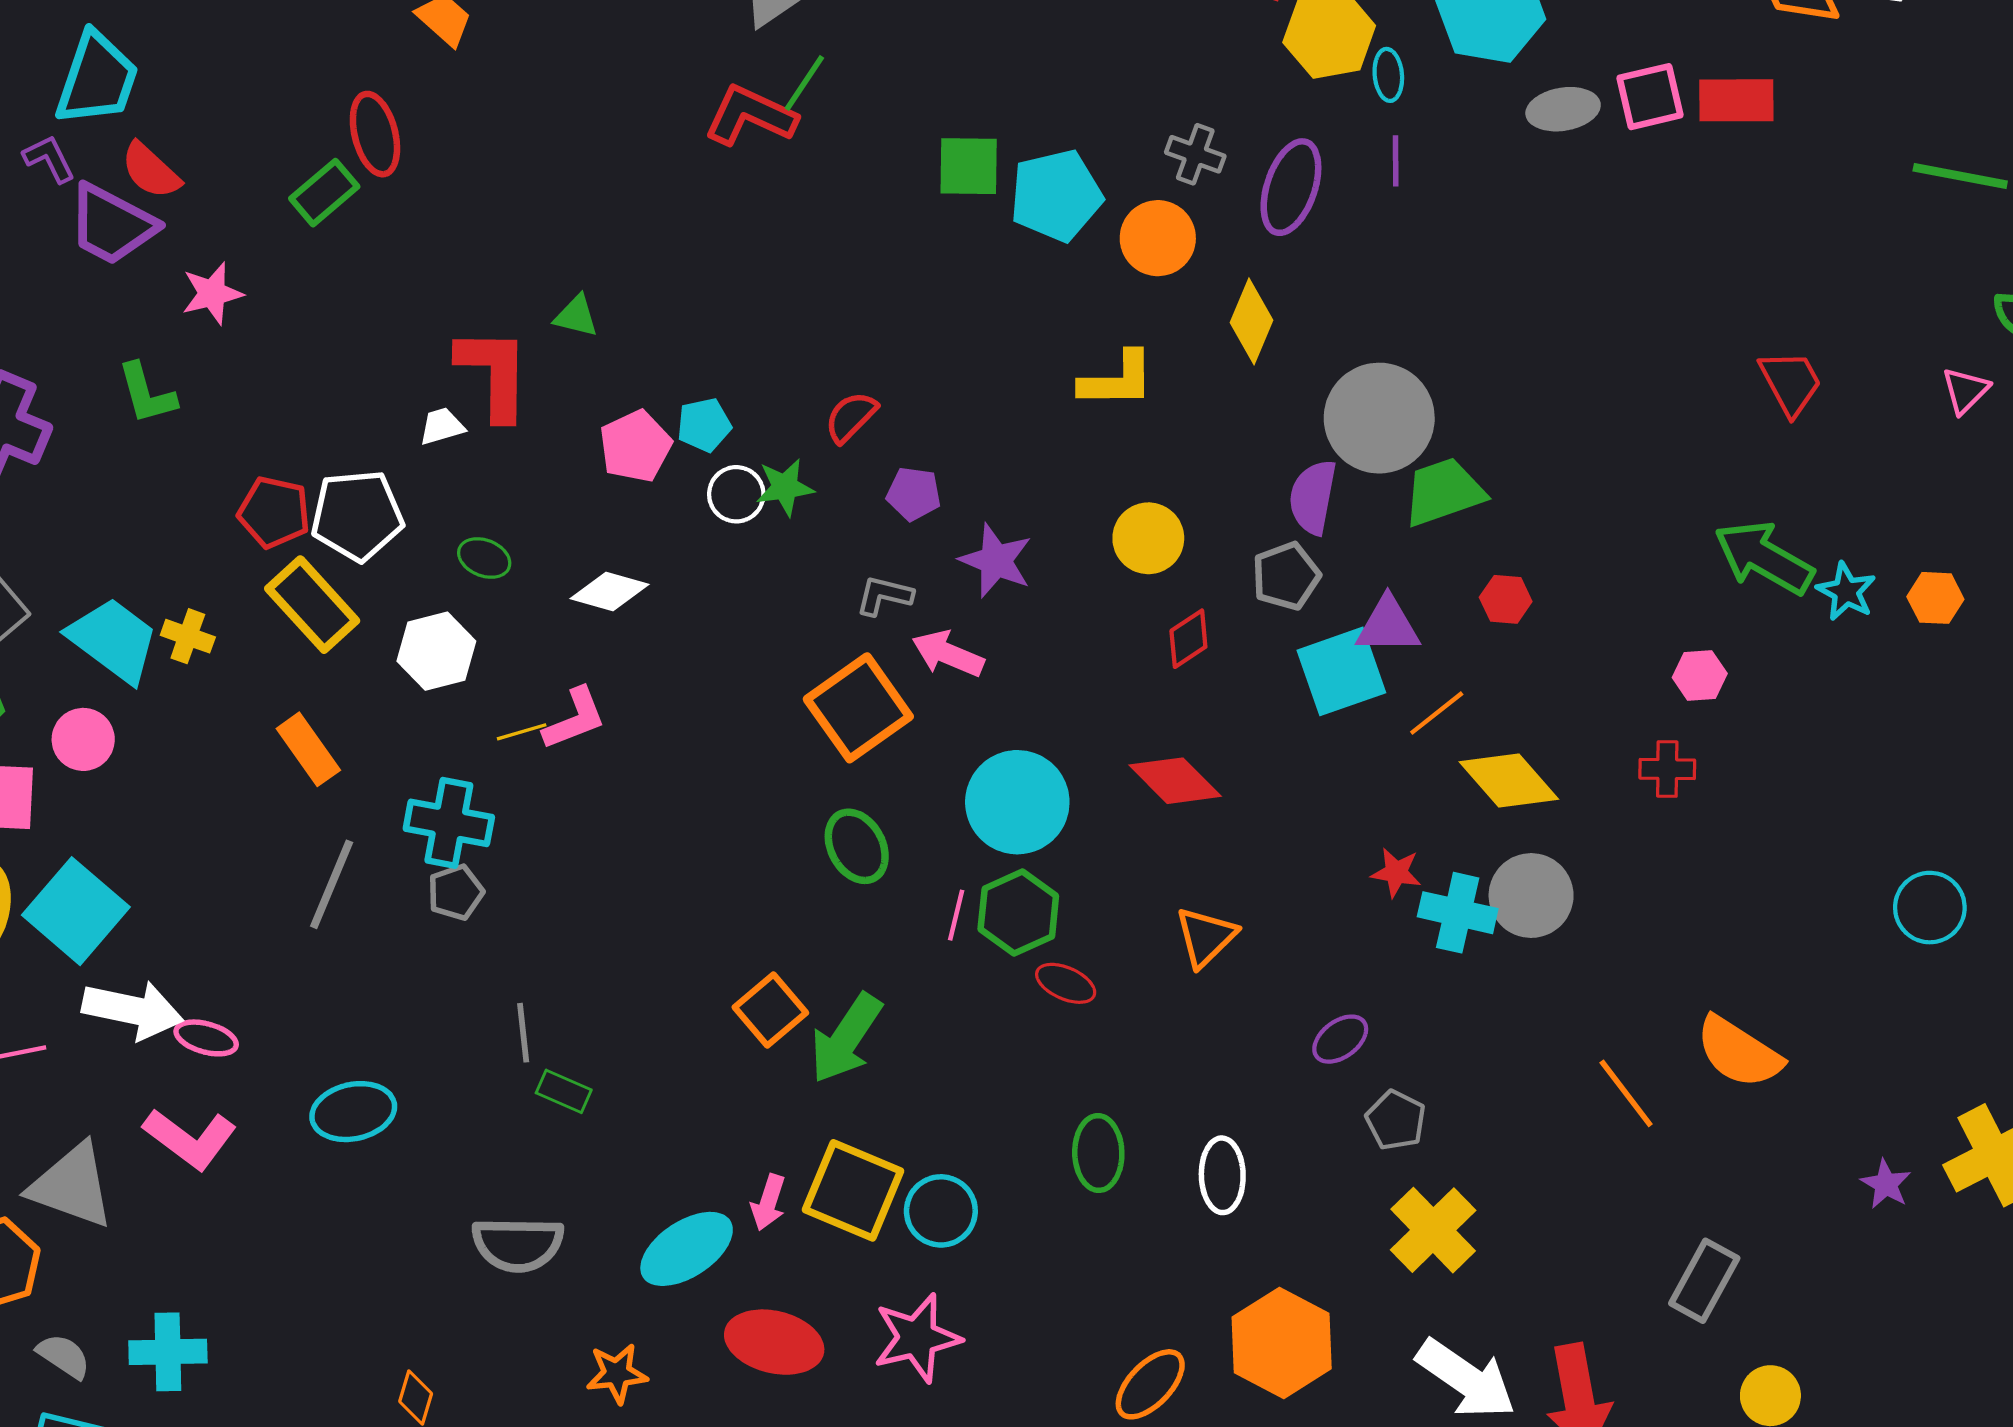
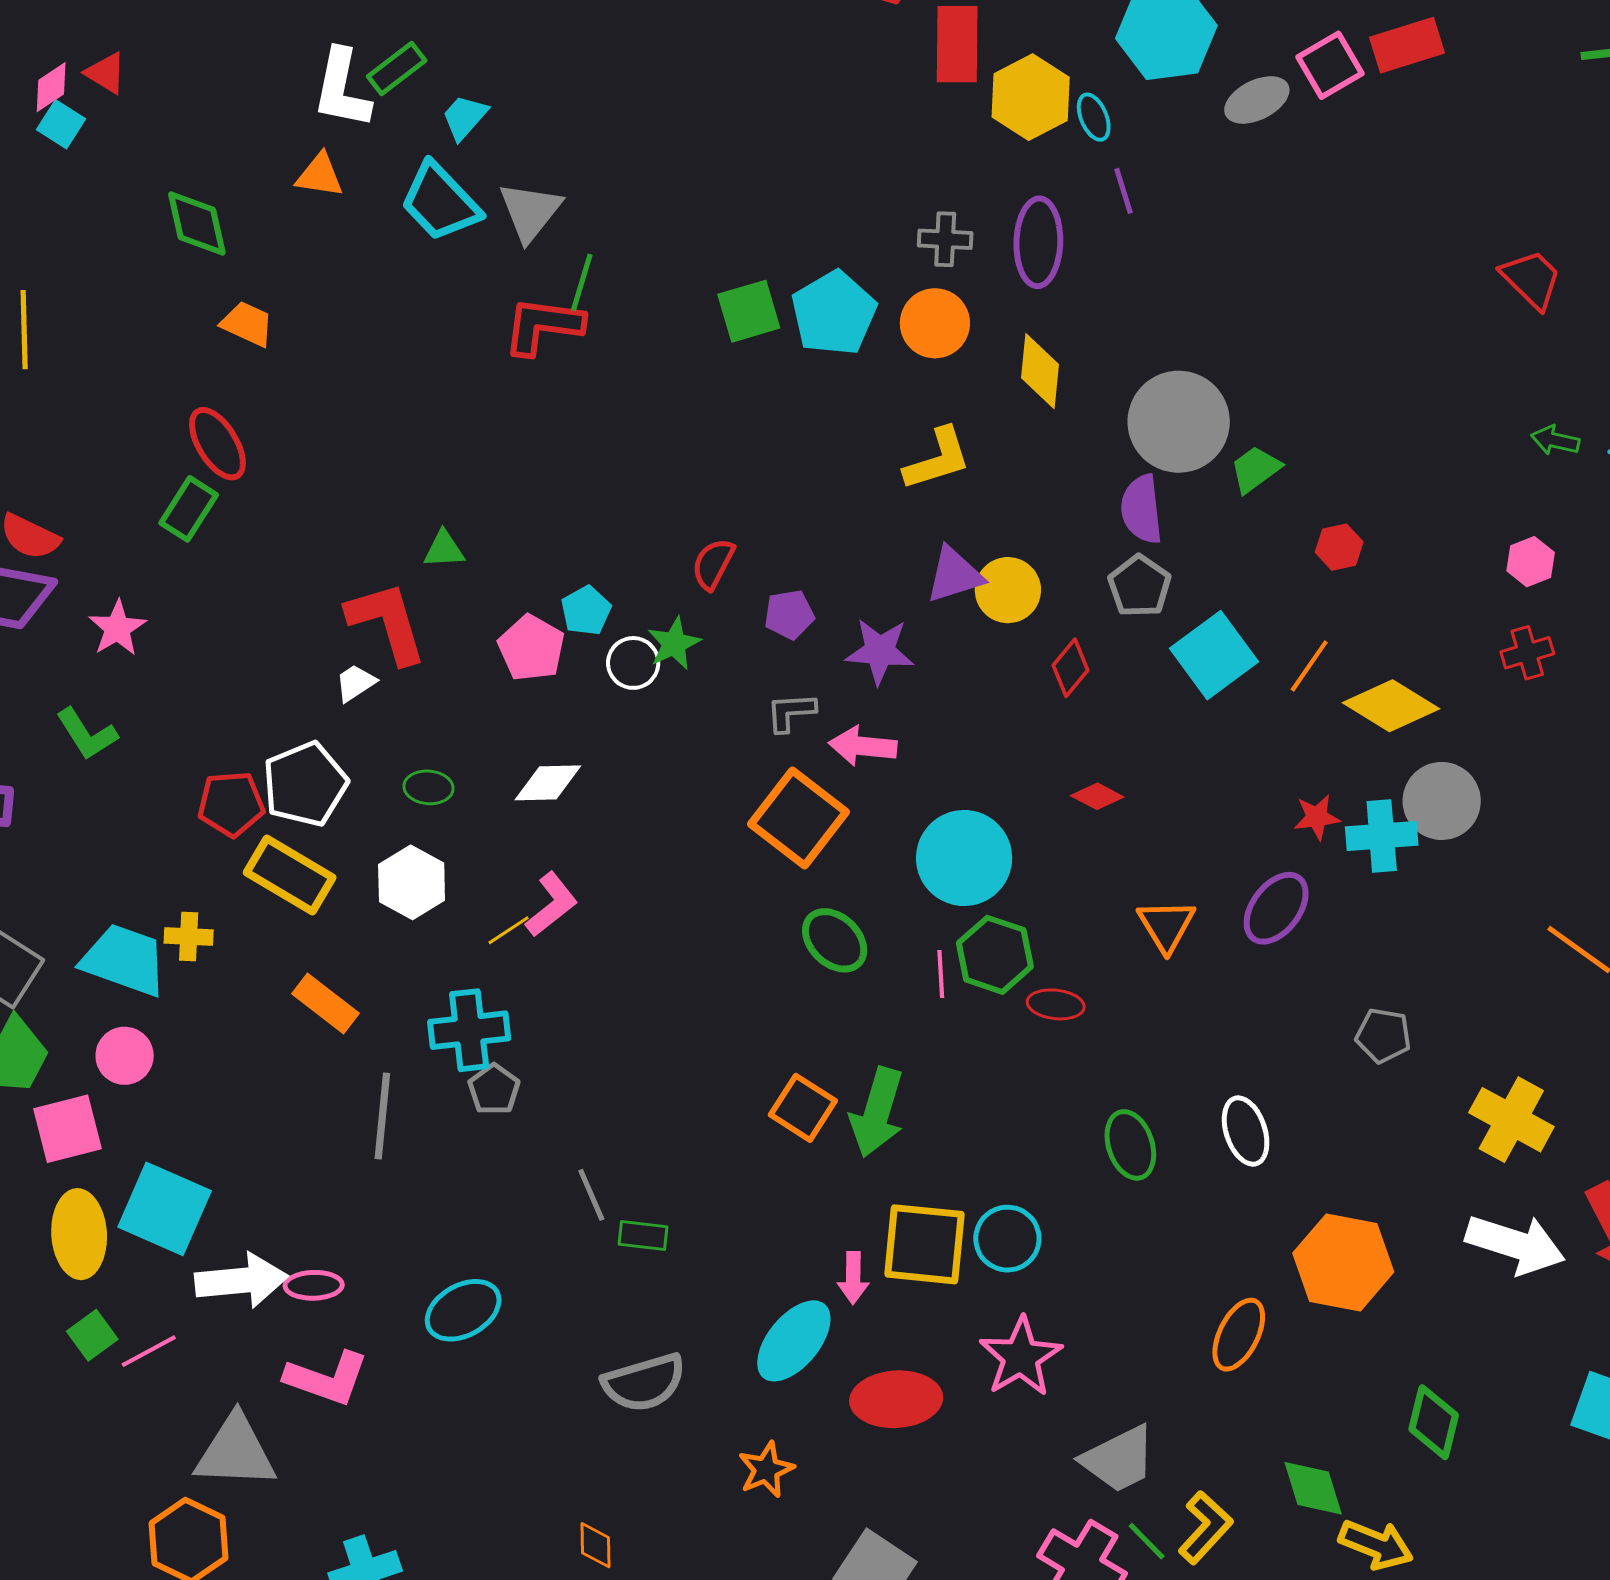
green trapezoid: (1444, 492) -> (1255, 469), size x0.7
green arrow: (1764, 558) -> (1555, 440), size x0.5
purple triangle: (1388, 625) -> (954, 575), moved
red diamond: (1175, 781) -> (1097, 796), size x0.6
purple ellipse: (1340, 1039) -> (1276, 908), moved, size x1.4
yellow cross: (1433, 1230) -> (1511, 1120), moved

